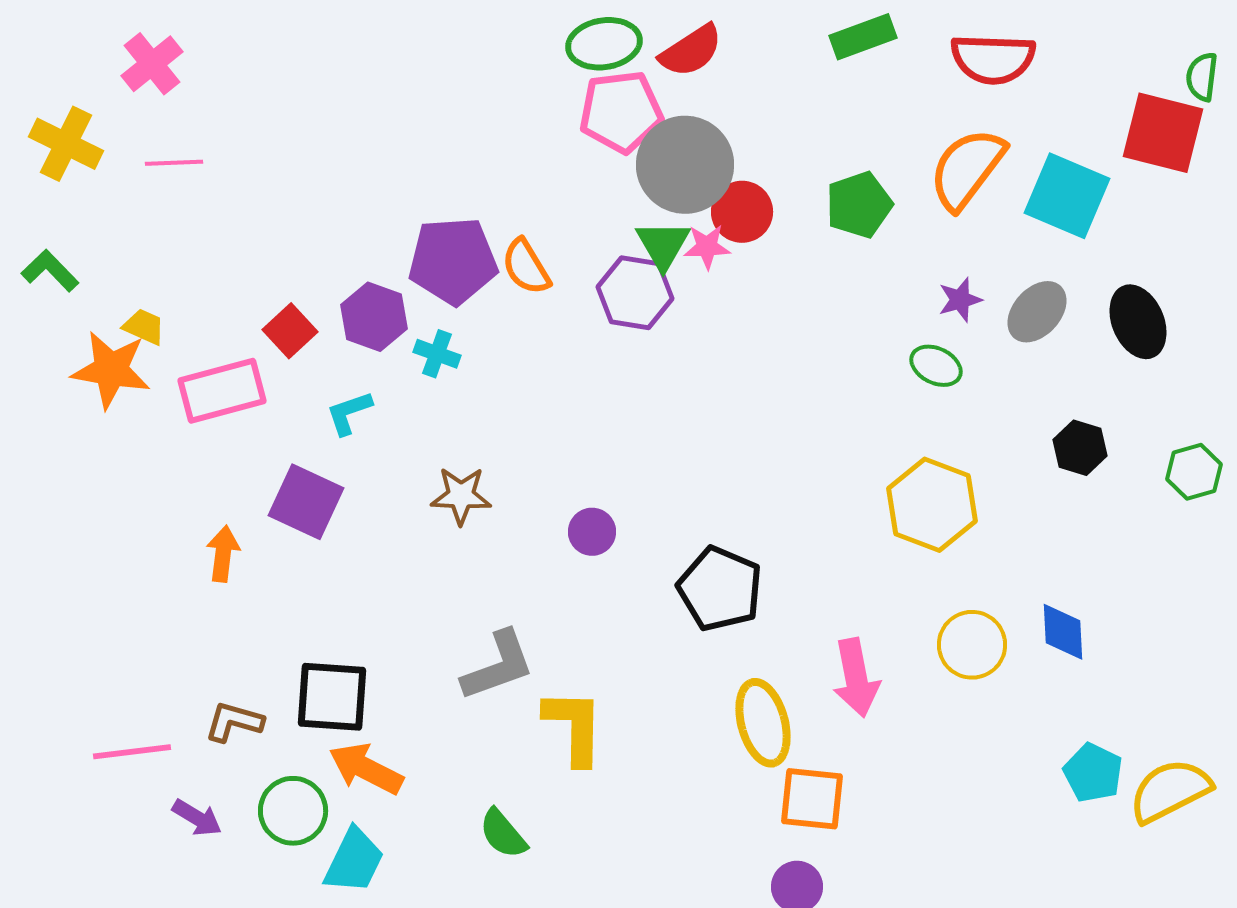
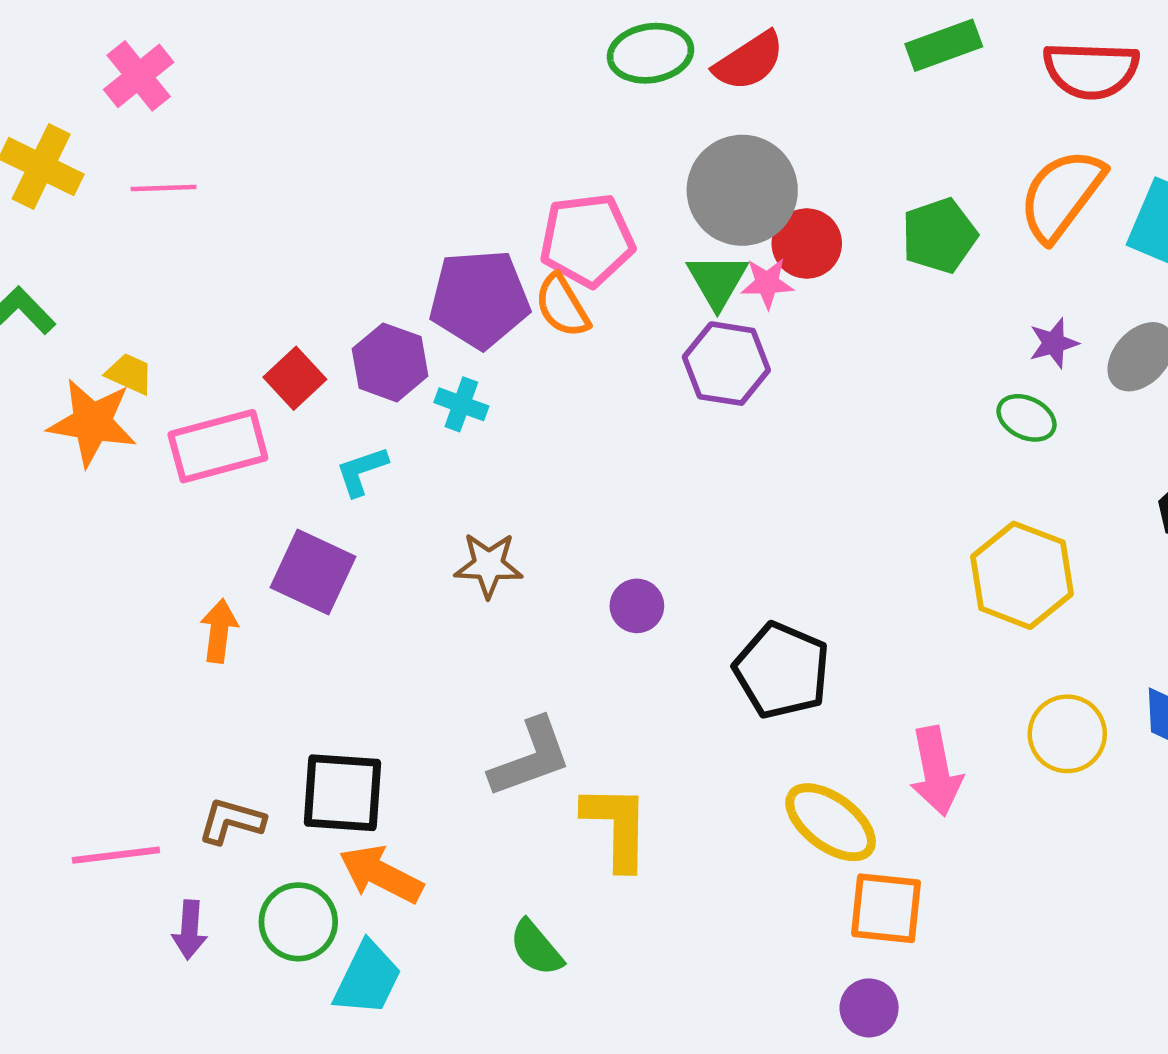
pink pentagon: (621, 112) -> (587, 240), moved
purple hexagon: (635, 293) -> (726, 364), moved
yellow ellipse: (763, 723) -> (831, 822), turned -38
purple arrow: (197, 818) -> (190, 930), turned 63

